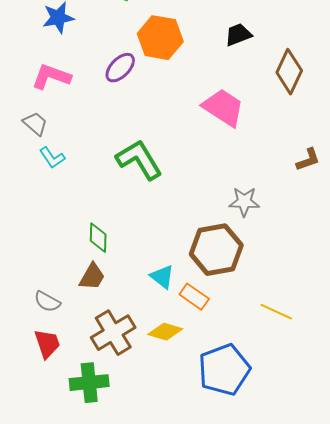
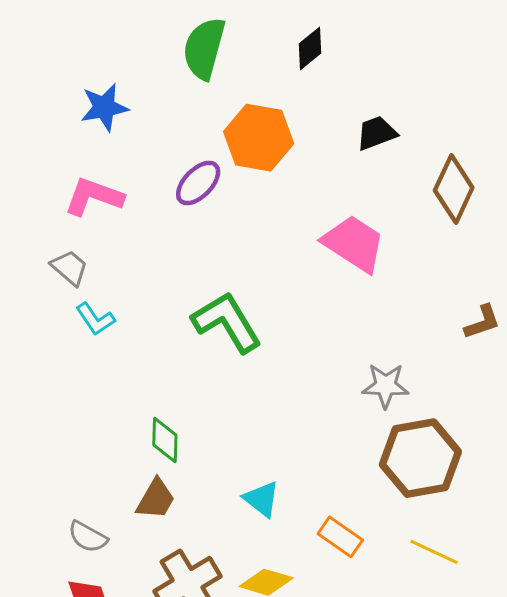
brown hexagon: (216, 250) -> (420, 458), moved
orange rectangle: (194, 297) -> (340, 537), moved

